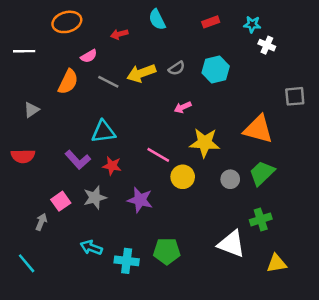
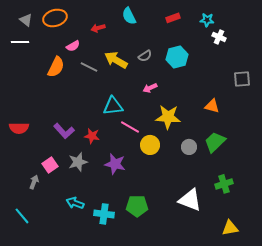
yellow arrow: (141, 73) -> (116, 60), turned 50
gray triangle: (31, 110) -> (26, 20), moved, turned -48
orange triangle: (258, 129) -> (212, 106), size x0.6
cyan triangle: (103, 132) -> (113, 106), moved
green cross: (261, 219) -> (224, 184), moved
yellow triangle: (277, 263) -> (230, 228), moved

